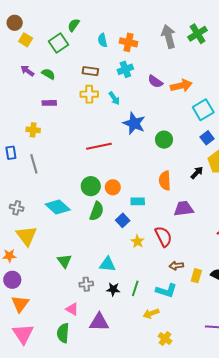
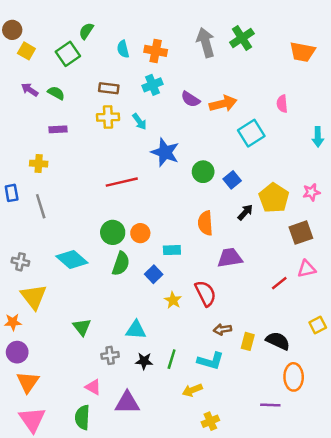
blue square: (207, 138) -> (232, 180), moved
yellow cross: (165, 339) -> (210, 421), turned 32

